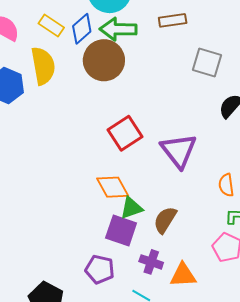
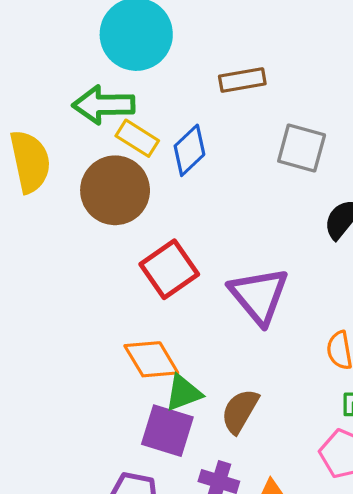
yellow rectangle: (51, 25) -> (137, 138), moved
blue diamond: (82, 29) -> (189, 150), moved
green arrow: (118, 29) -> (104, 105), moved
brown circle: (104, 60) -> (115, 190), moved

